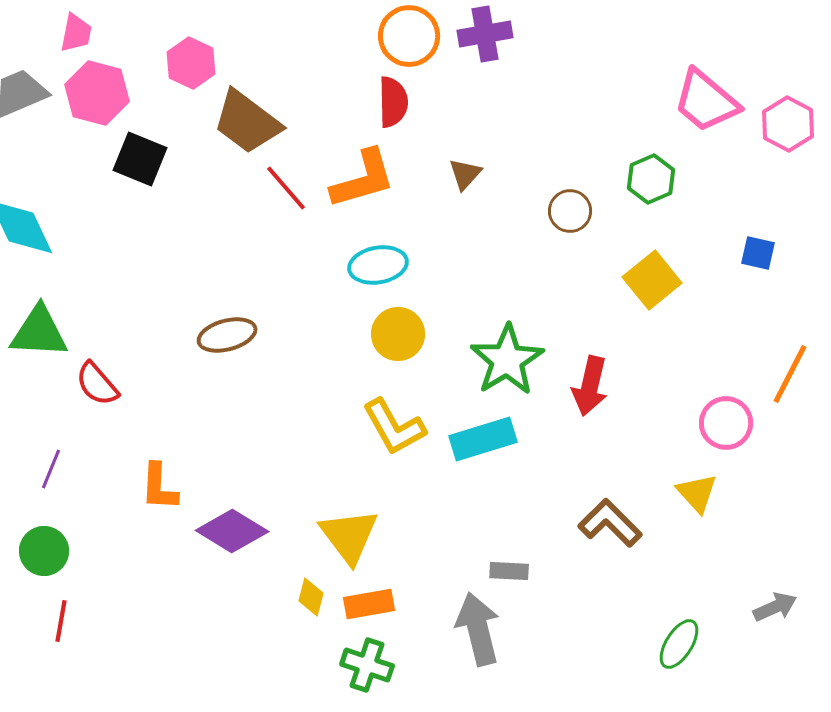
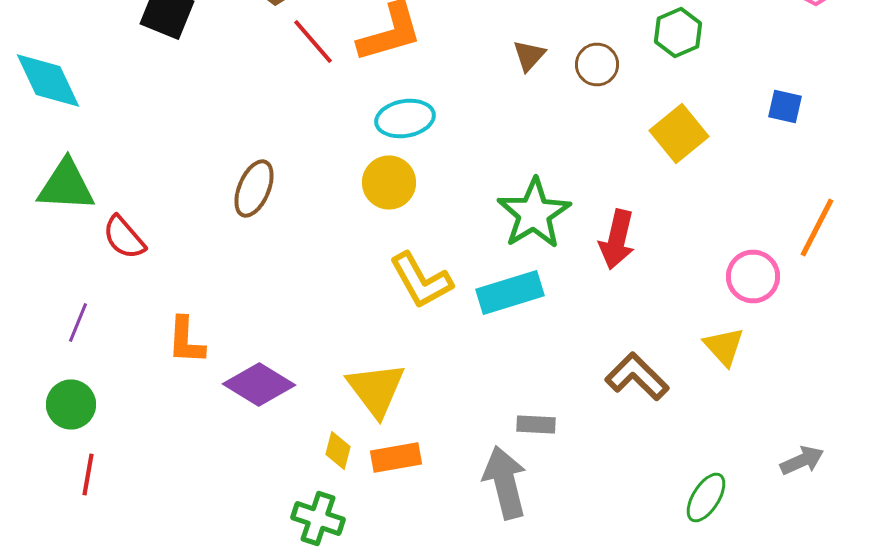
brown triangle: (465, 174) -> (529, 56), moved
yellow circle: (398, 334) -> (389, 182), moved
brown ellipse: (227, 335) -> (254, 188), turned -52
green cross: (367, 665) -> (318, 518), moved

